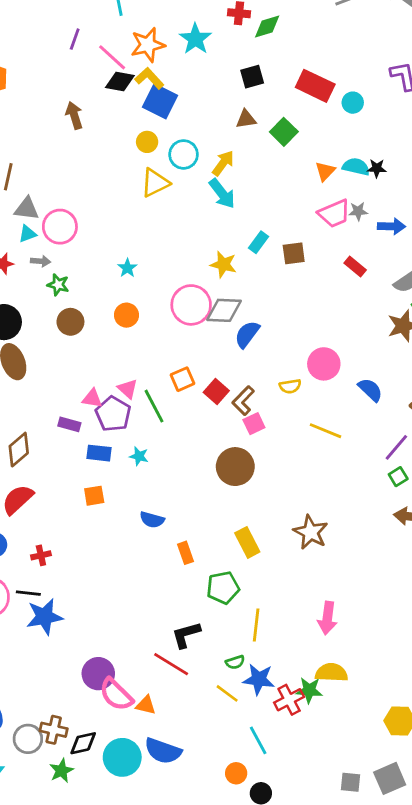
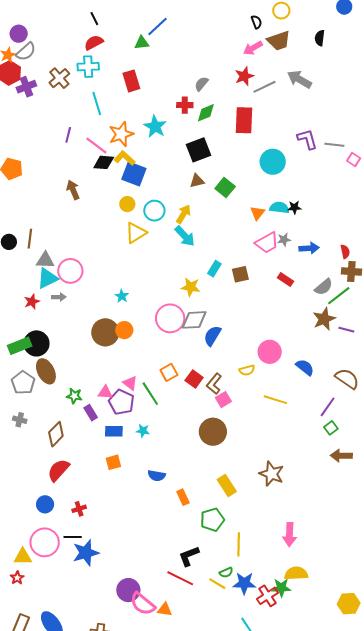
black square: (252, 77) -> (198, 150), size x1.4
red rectangle: (315, 86) -> (244, 120), moved, turned 72
cyan circle: (353, 103) -> (273, 162), size x1.6
cyan triangle: (27, 234) -> (47, 278), size x1.6
green star: (58, 285) -> (74, 396), moved
brown circle: (70, 322) -> (105, 332), moved, size x1.4
purple rectangle: (69, 424) -> (91, 413), turned 49
yellow line: (227, 693) -> (217, 584), moved

